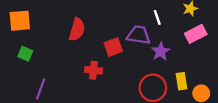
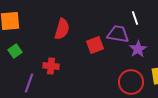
green square: (25, 54) -> (15, 51), turned 32
red cross: (93, 70) -> (51, 66), moved

